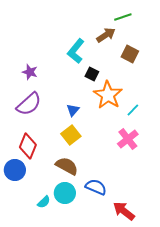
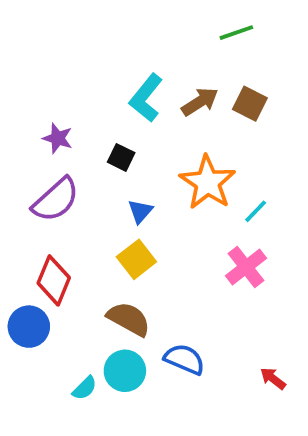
brown arrow: (106, 35) -> (200, 102), moved
black square: (92, 74) -> (121, 157), moved
red arrow: (124, 211) -> (273, 378), moved, size x0.6

